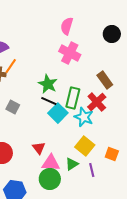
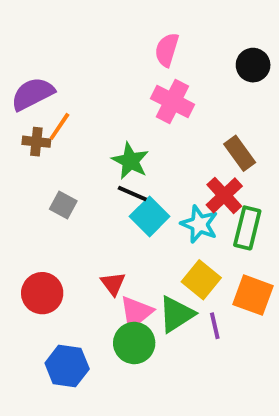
green rectangle: (73, 98) -> (247, 228), moved
orange square: (112, 154) -> (253, 295), size x1.5
pink triangle: (51, 163) -> (136, 312), turned -42
green triangle: (72, 164) -> (176, 314), size x1.5

